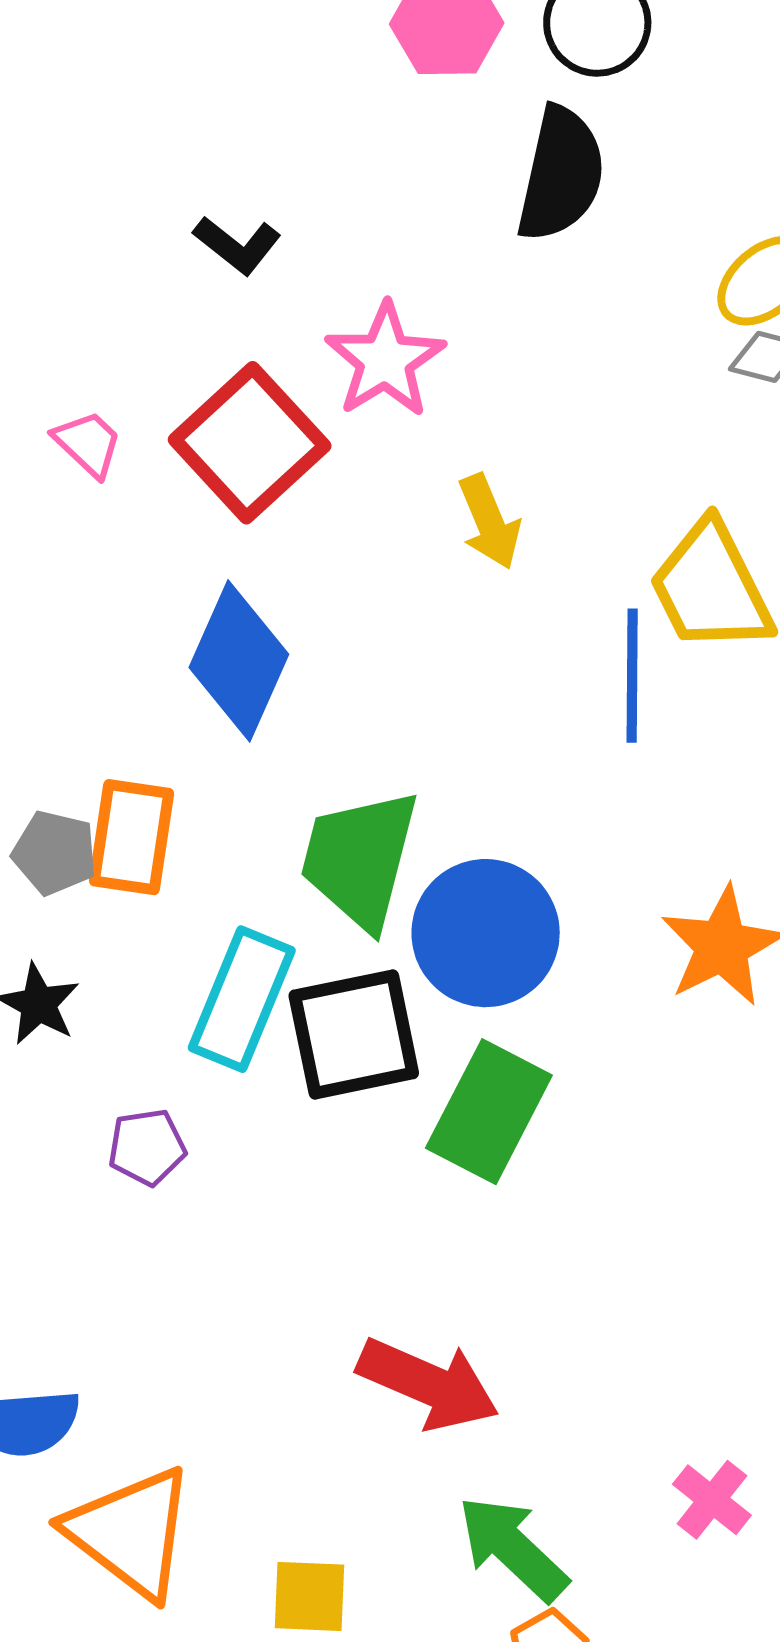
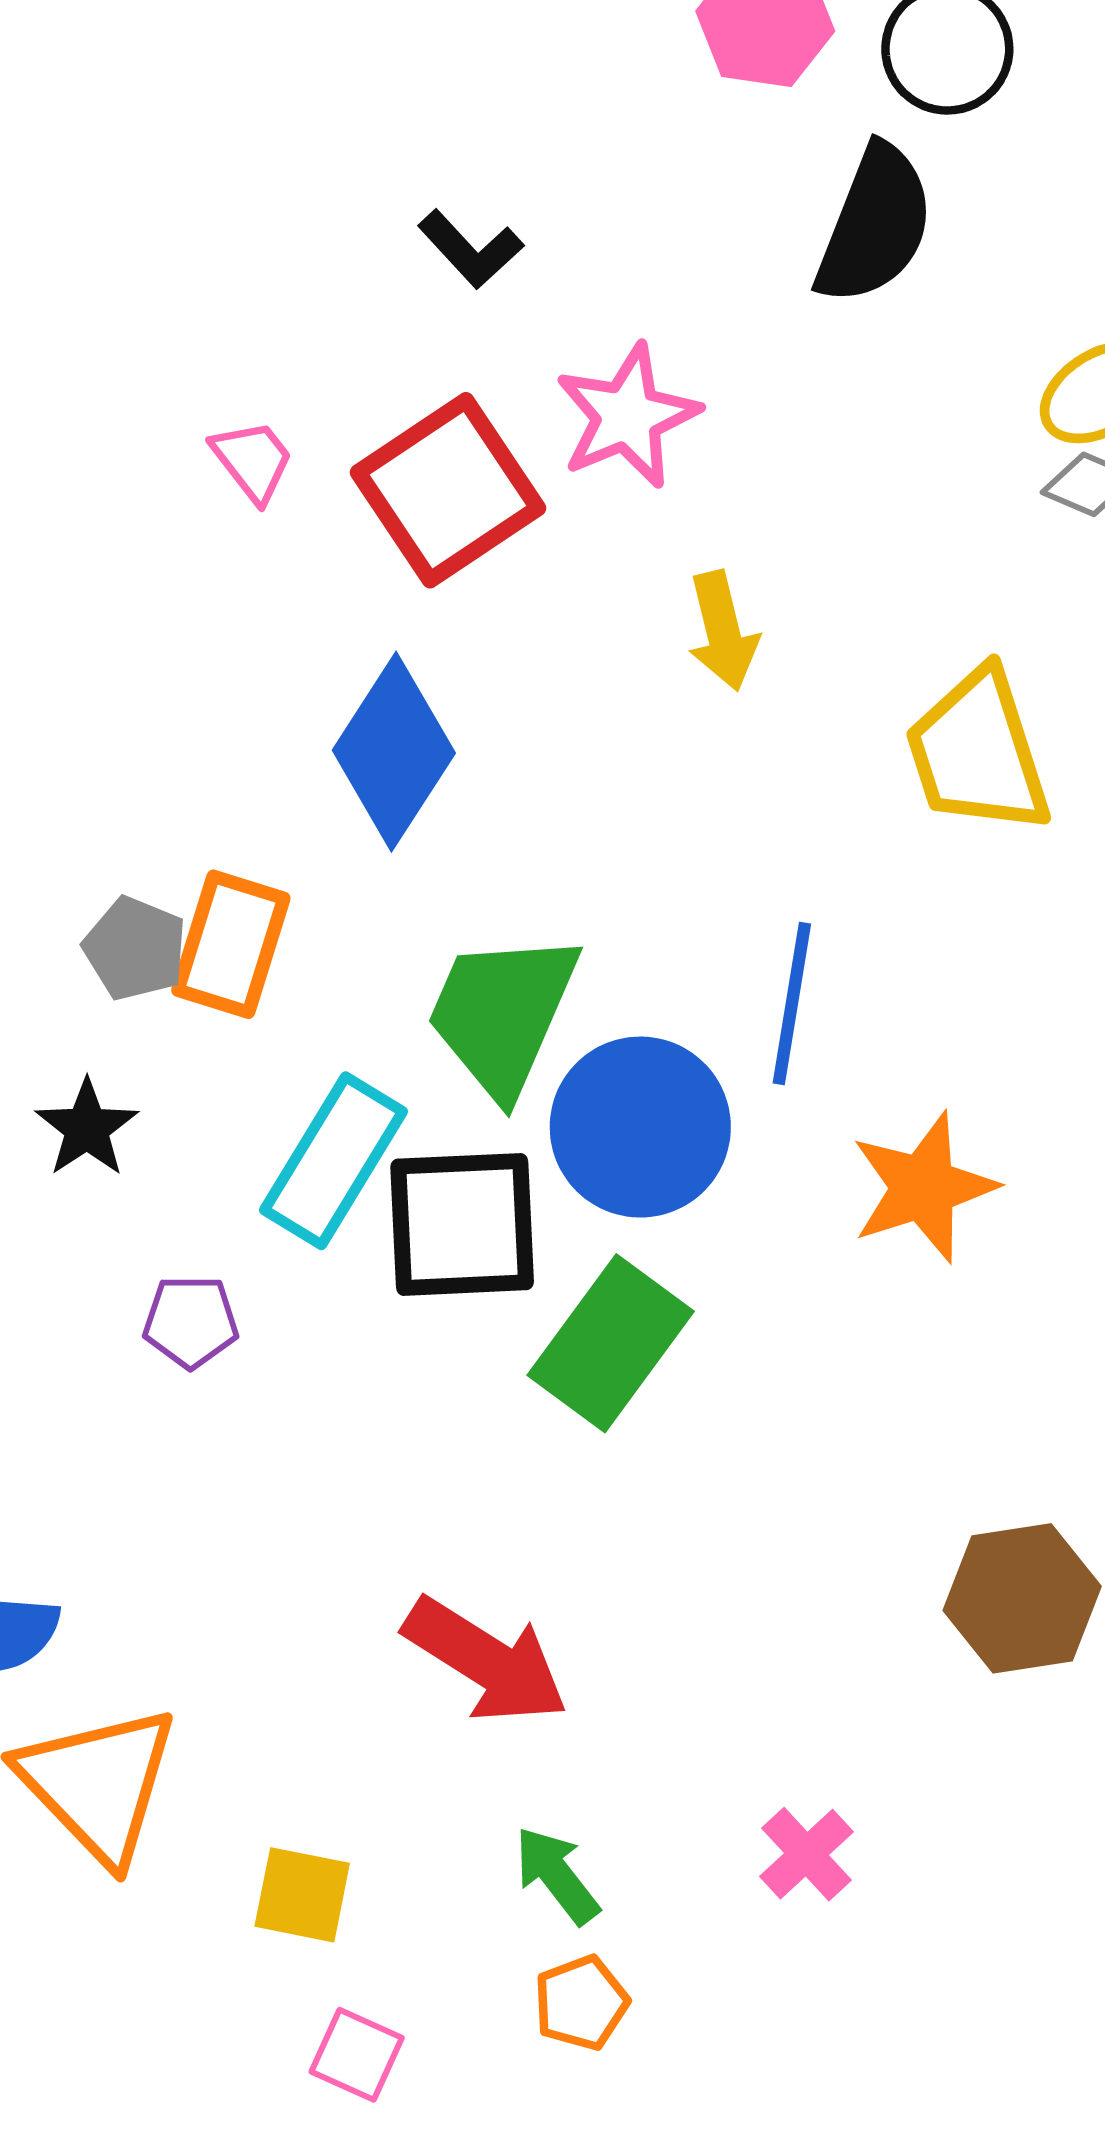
blue line: (632, 676) -> (792, 1004), moved
green arrow: (513, 1548) -> (557, 1875), size x0.7

